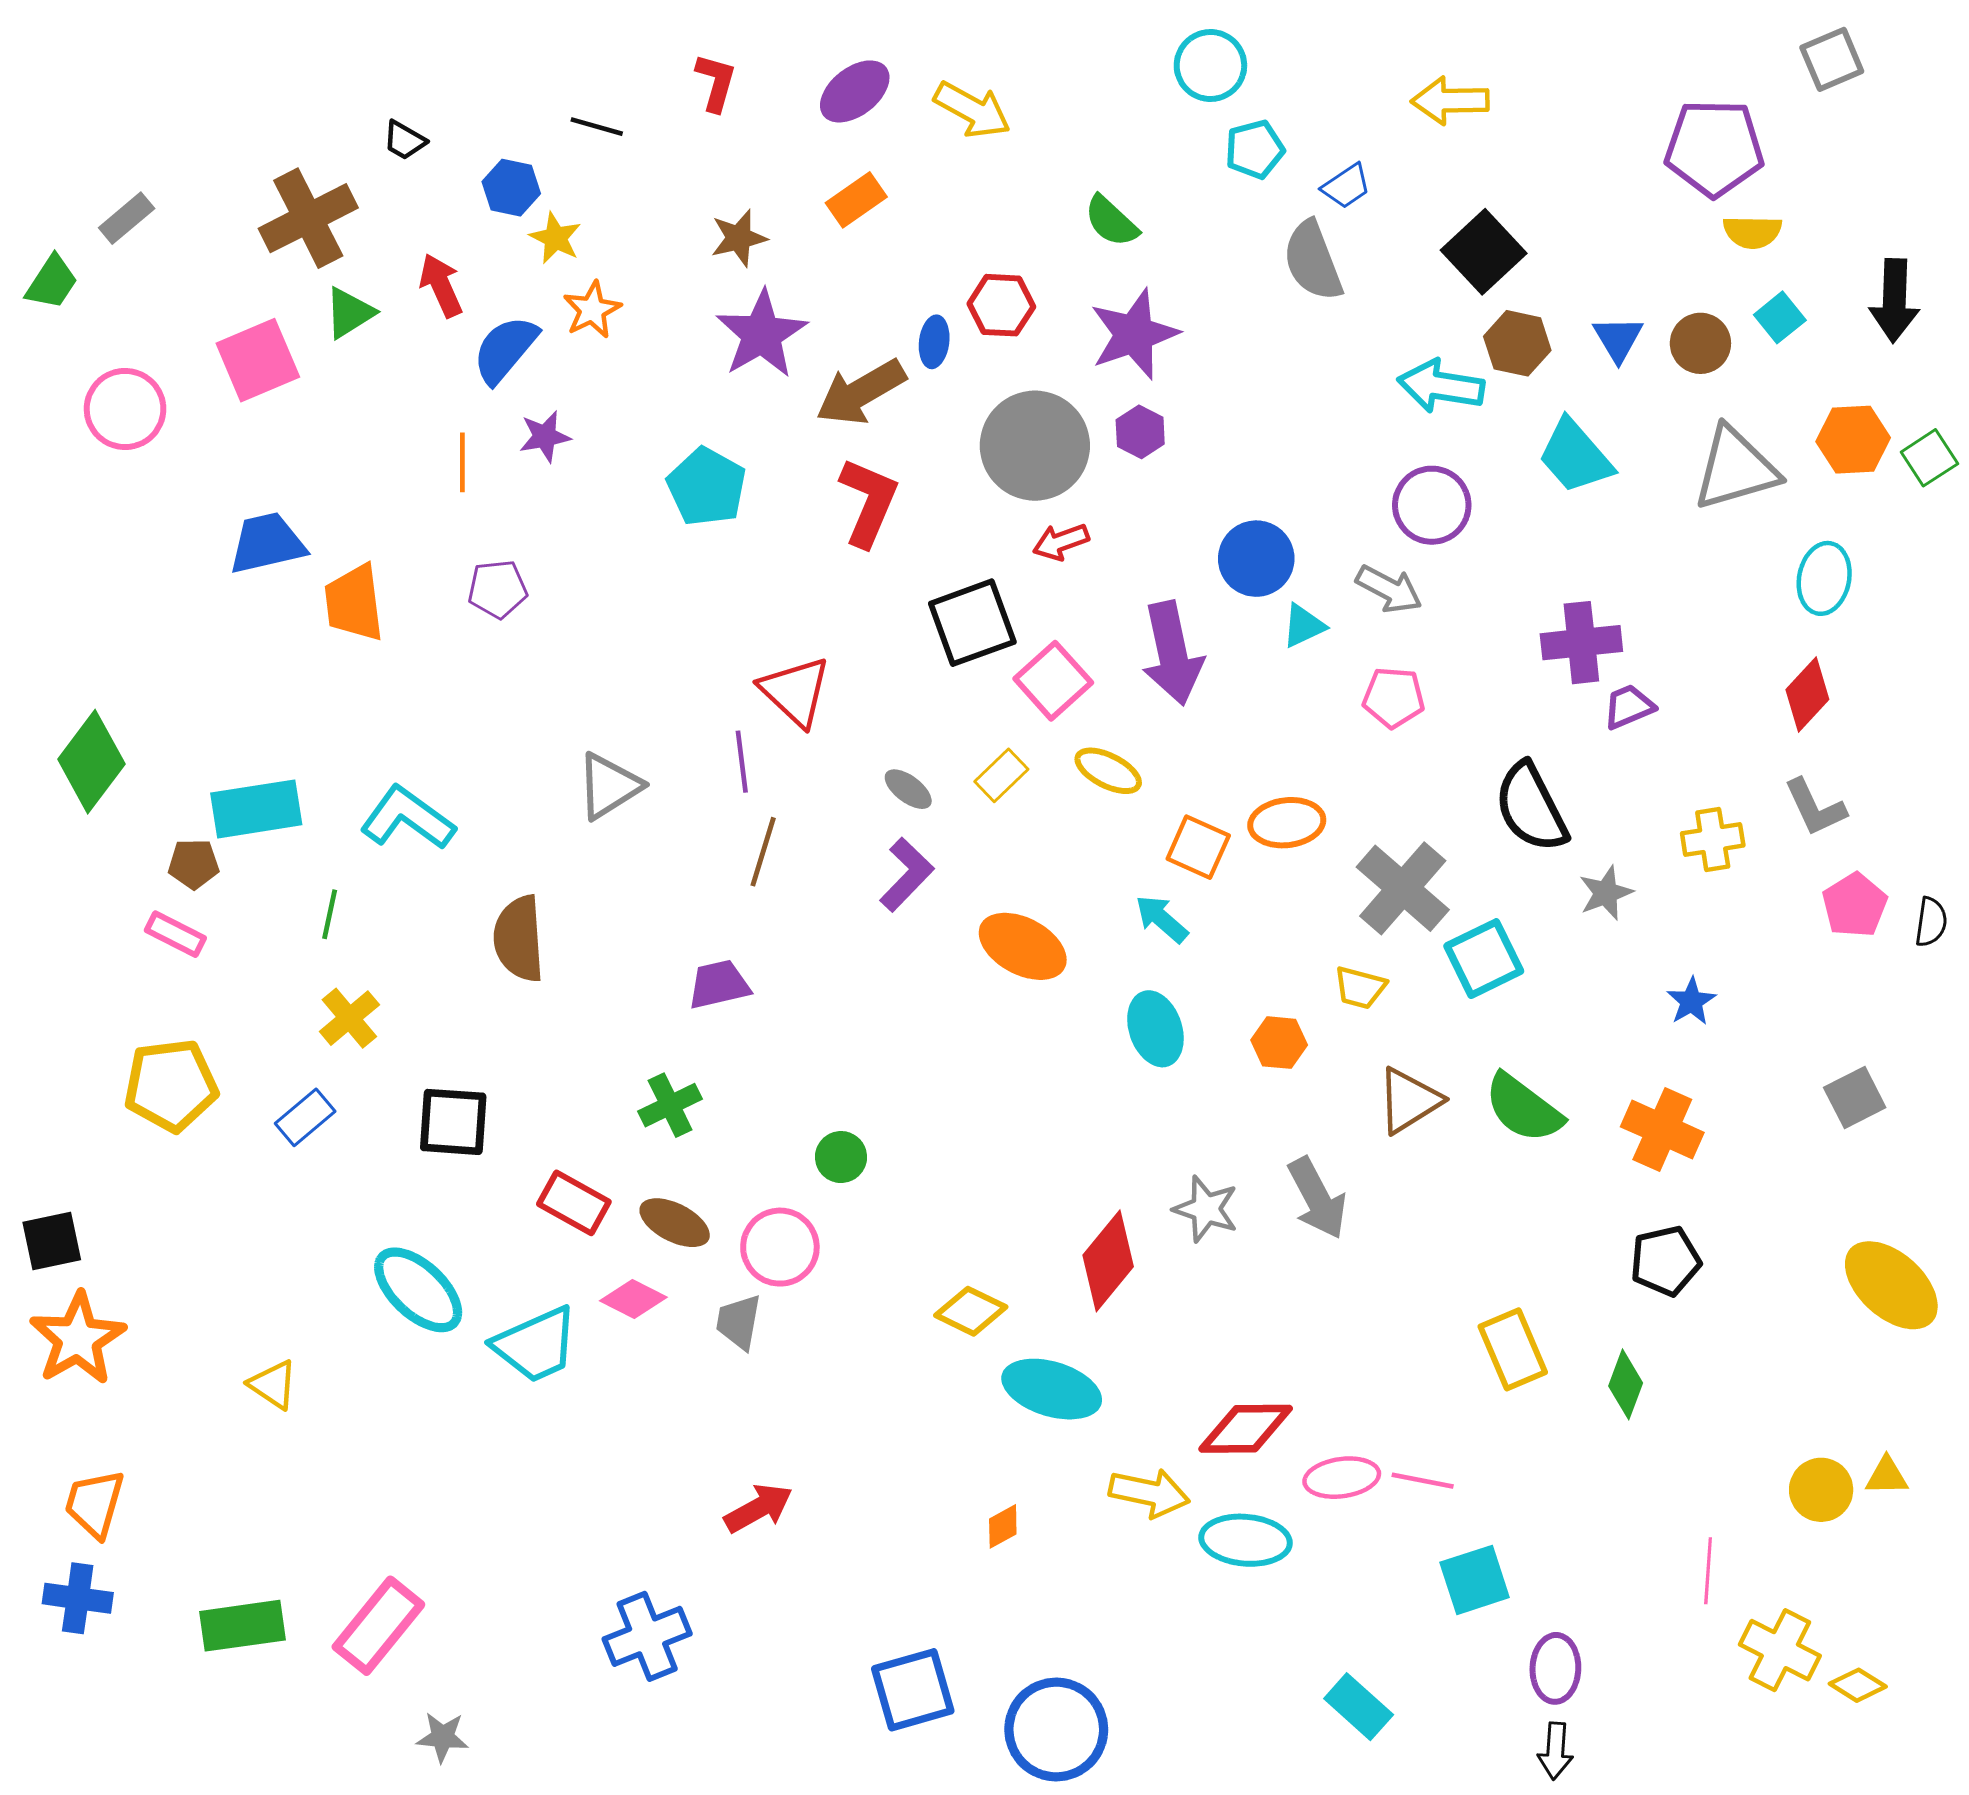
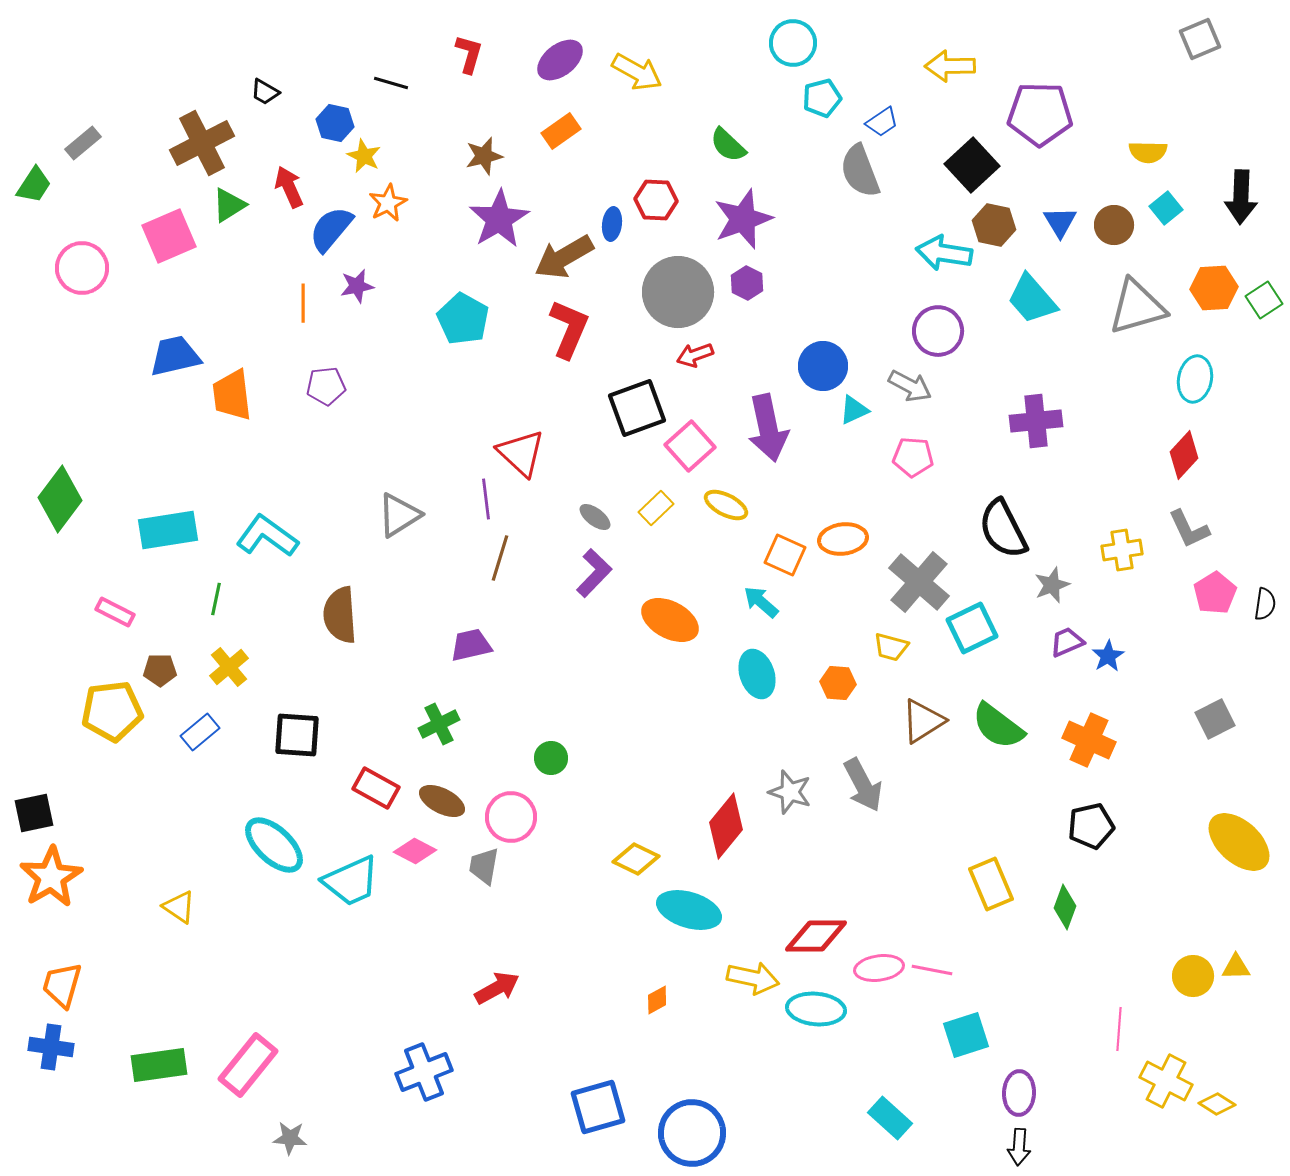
purple pentagon: (1714, 148) -> (1040, 114), moved
purple trapezoid: (1629, 707) -> (1067, 642), moved
brown pentagon: (194, 864) -> (160, 670), moved

